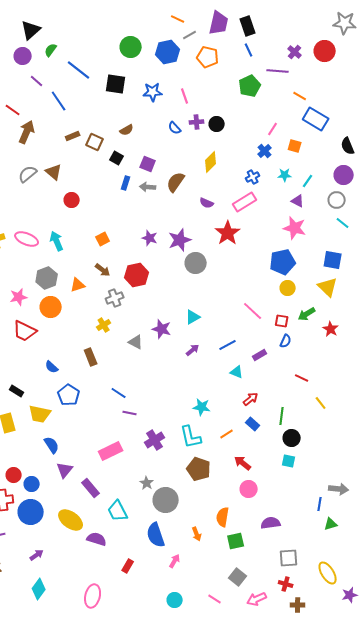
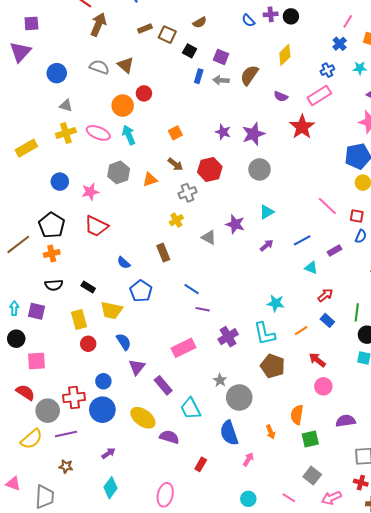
gray semicircle: (28, 174) -> (99, 67), turned 60
gray circle: (196, 263) -> (259, 169), moved
orange circle: (51, 307) -> (123, 106), moved
red circle: (14, 475) -> (88, 344), moved

